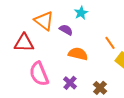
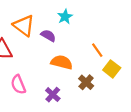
pink semicircle: (39, 74) -> (18, 85), size x0.7
brown cross: (100, 88) -> (86, 82), moved

